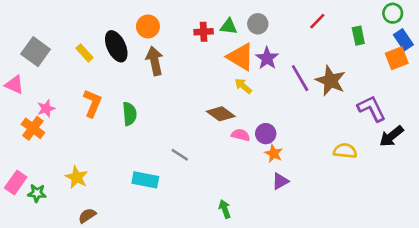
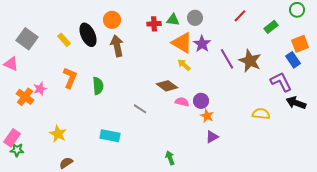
green rectangle: (358, 36) -> (271, 27), turned 64
blue rectangle: (403, 40) -> (293, 60), moved
pink star: (46, 108) -> (40, 89), moved
black arrow: (391, 136) -> (296, 103), turned 60
gray line: (180, 155) -> (140, 109), moved
green star: (37, 193) -> (17, 150), moved

